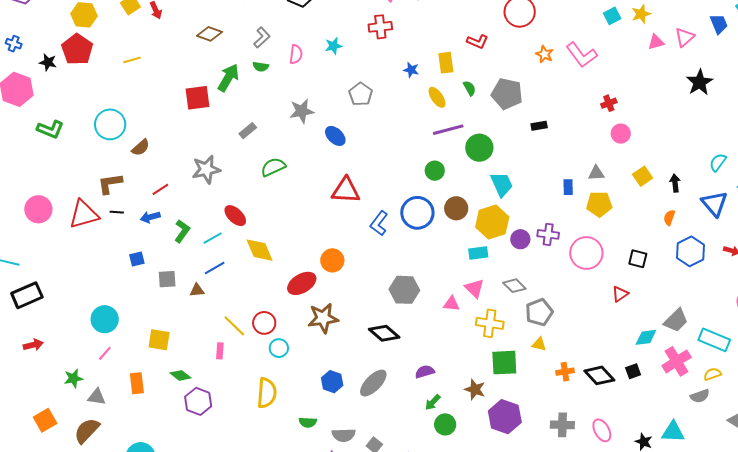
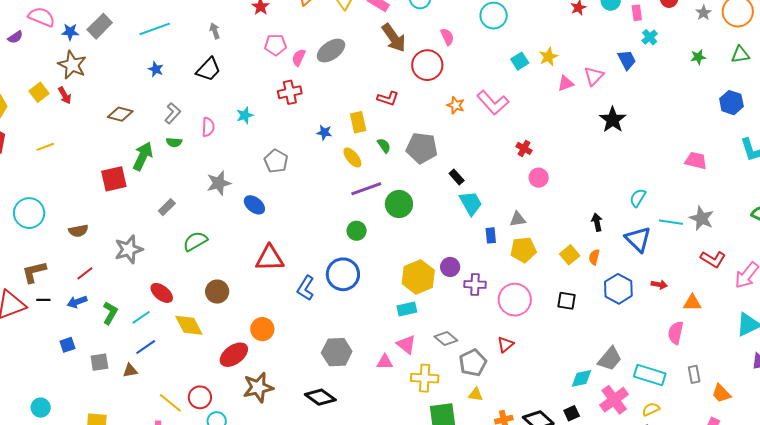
red cross: (609, 103) -> (524, 148), turned -35
black rectangle: (539, 126) -> (457, 177), turned 63
brown semicircle: (141, 148) -> (78, 231), moved, turned 36
yellow square: (643, 176) -> (570, 255), moved
cyan trapezoid: (502, 184) -> (471, 203), moved
brown circle: (456, 208) -> (217, 292), moved
purple circle: (520, 239) -> (450, 267), moved
red triangle: (620, 294) -> (505, 345), moved
cyan circle: (105, 319) -> (41, 408), size x0.7

